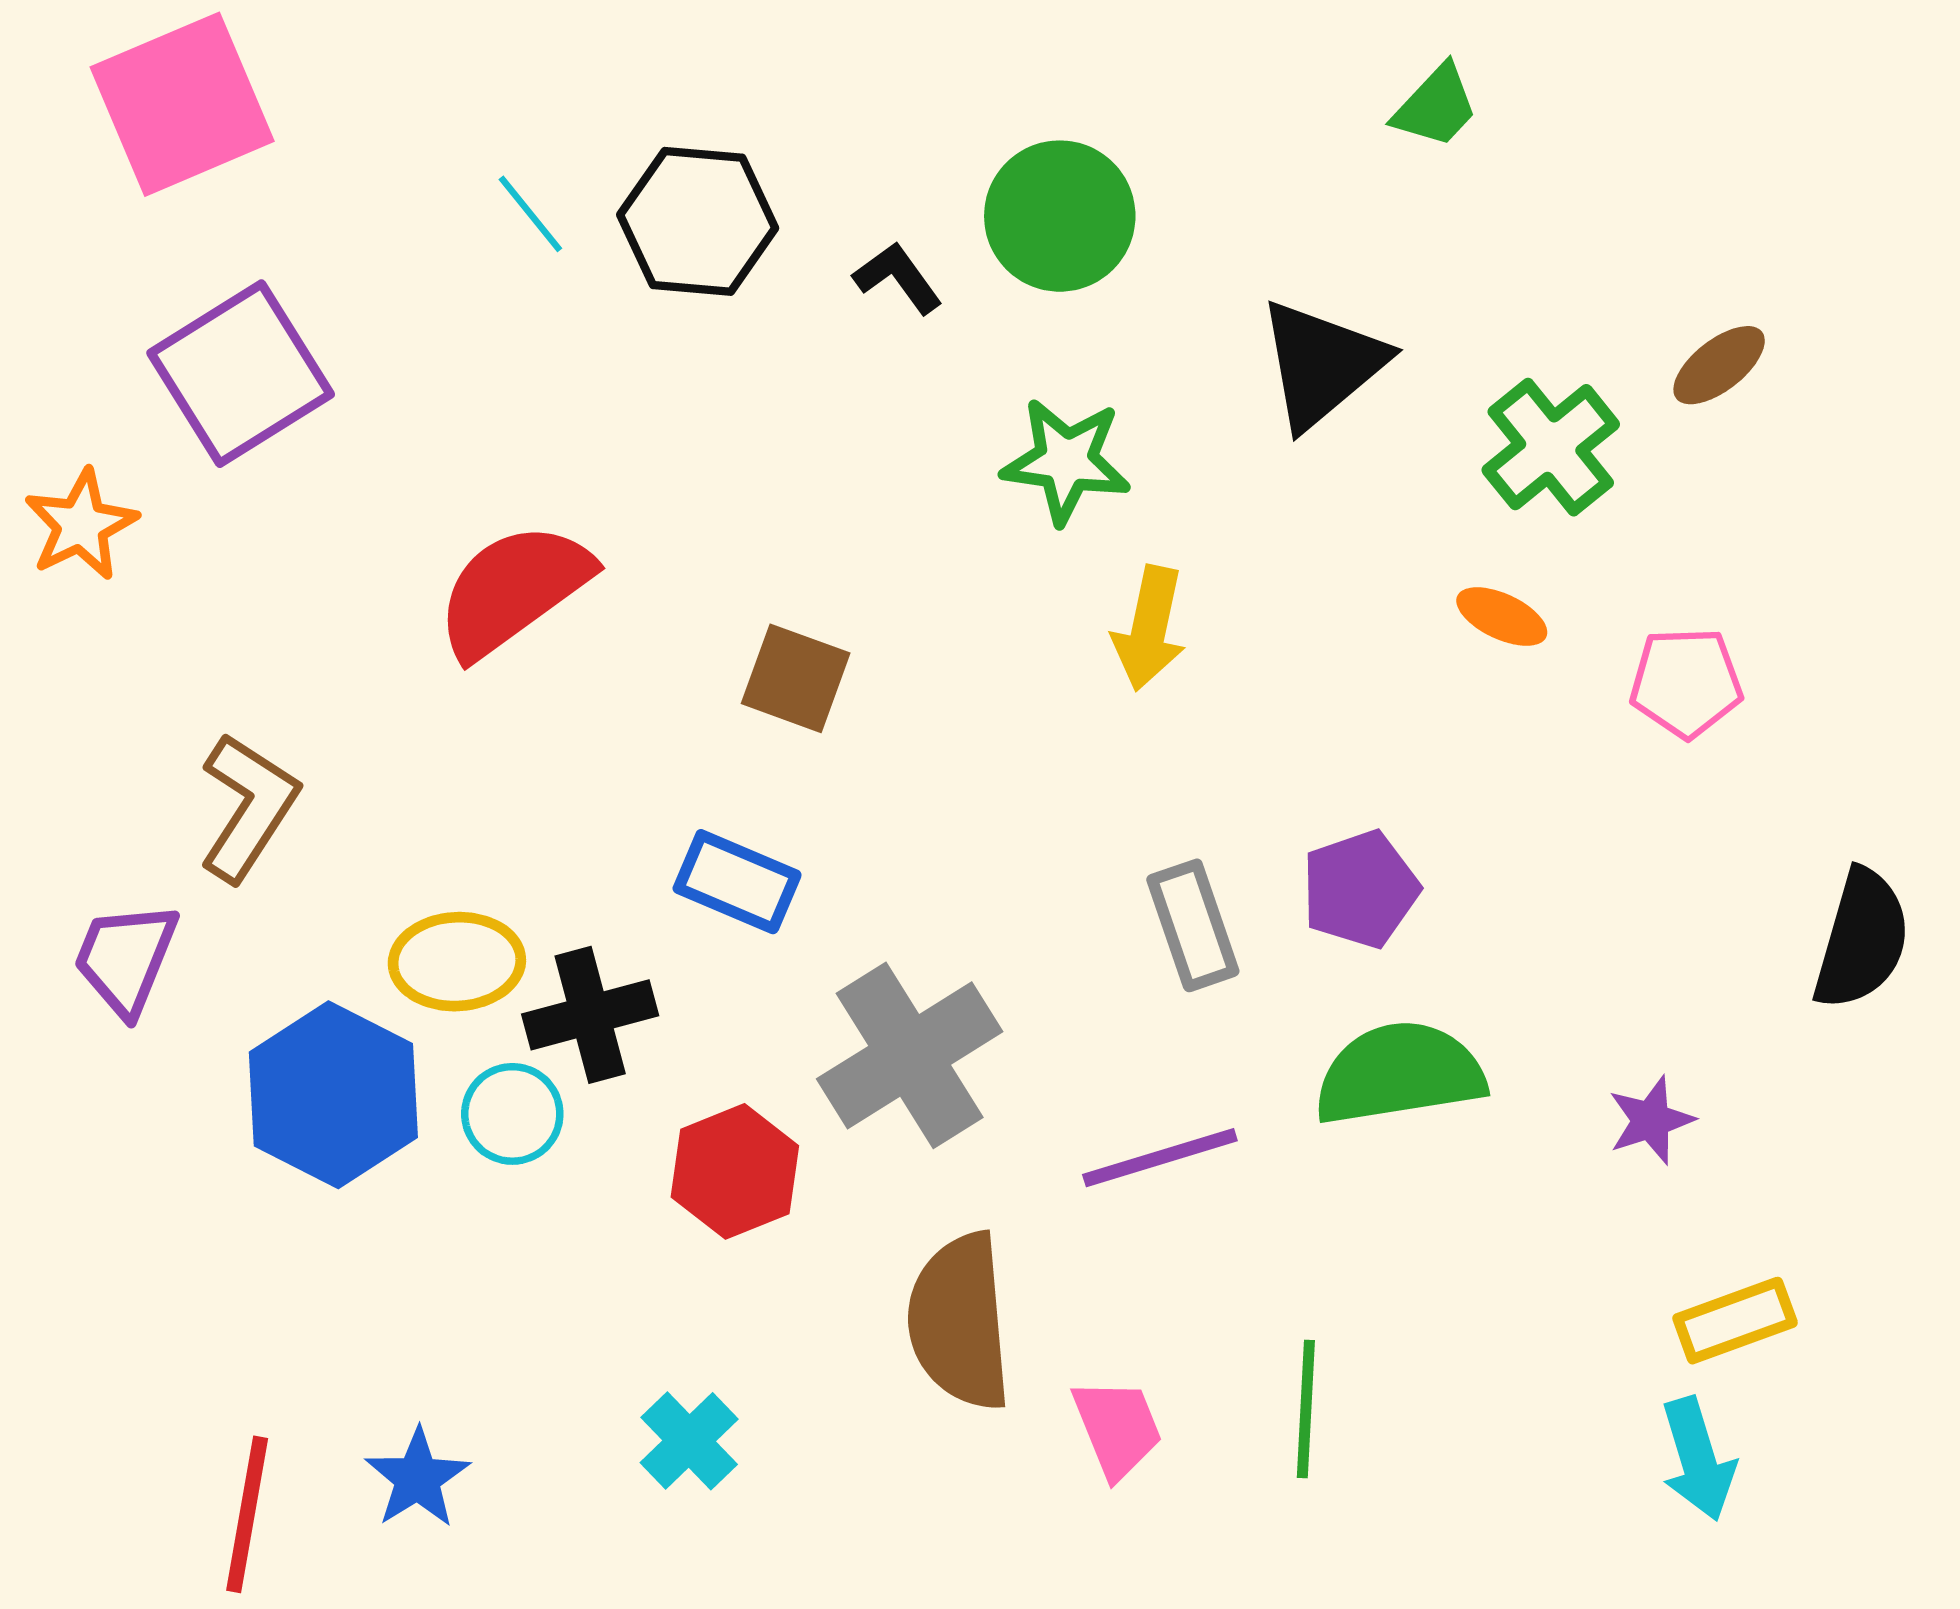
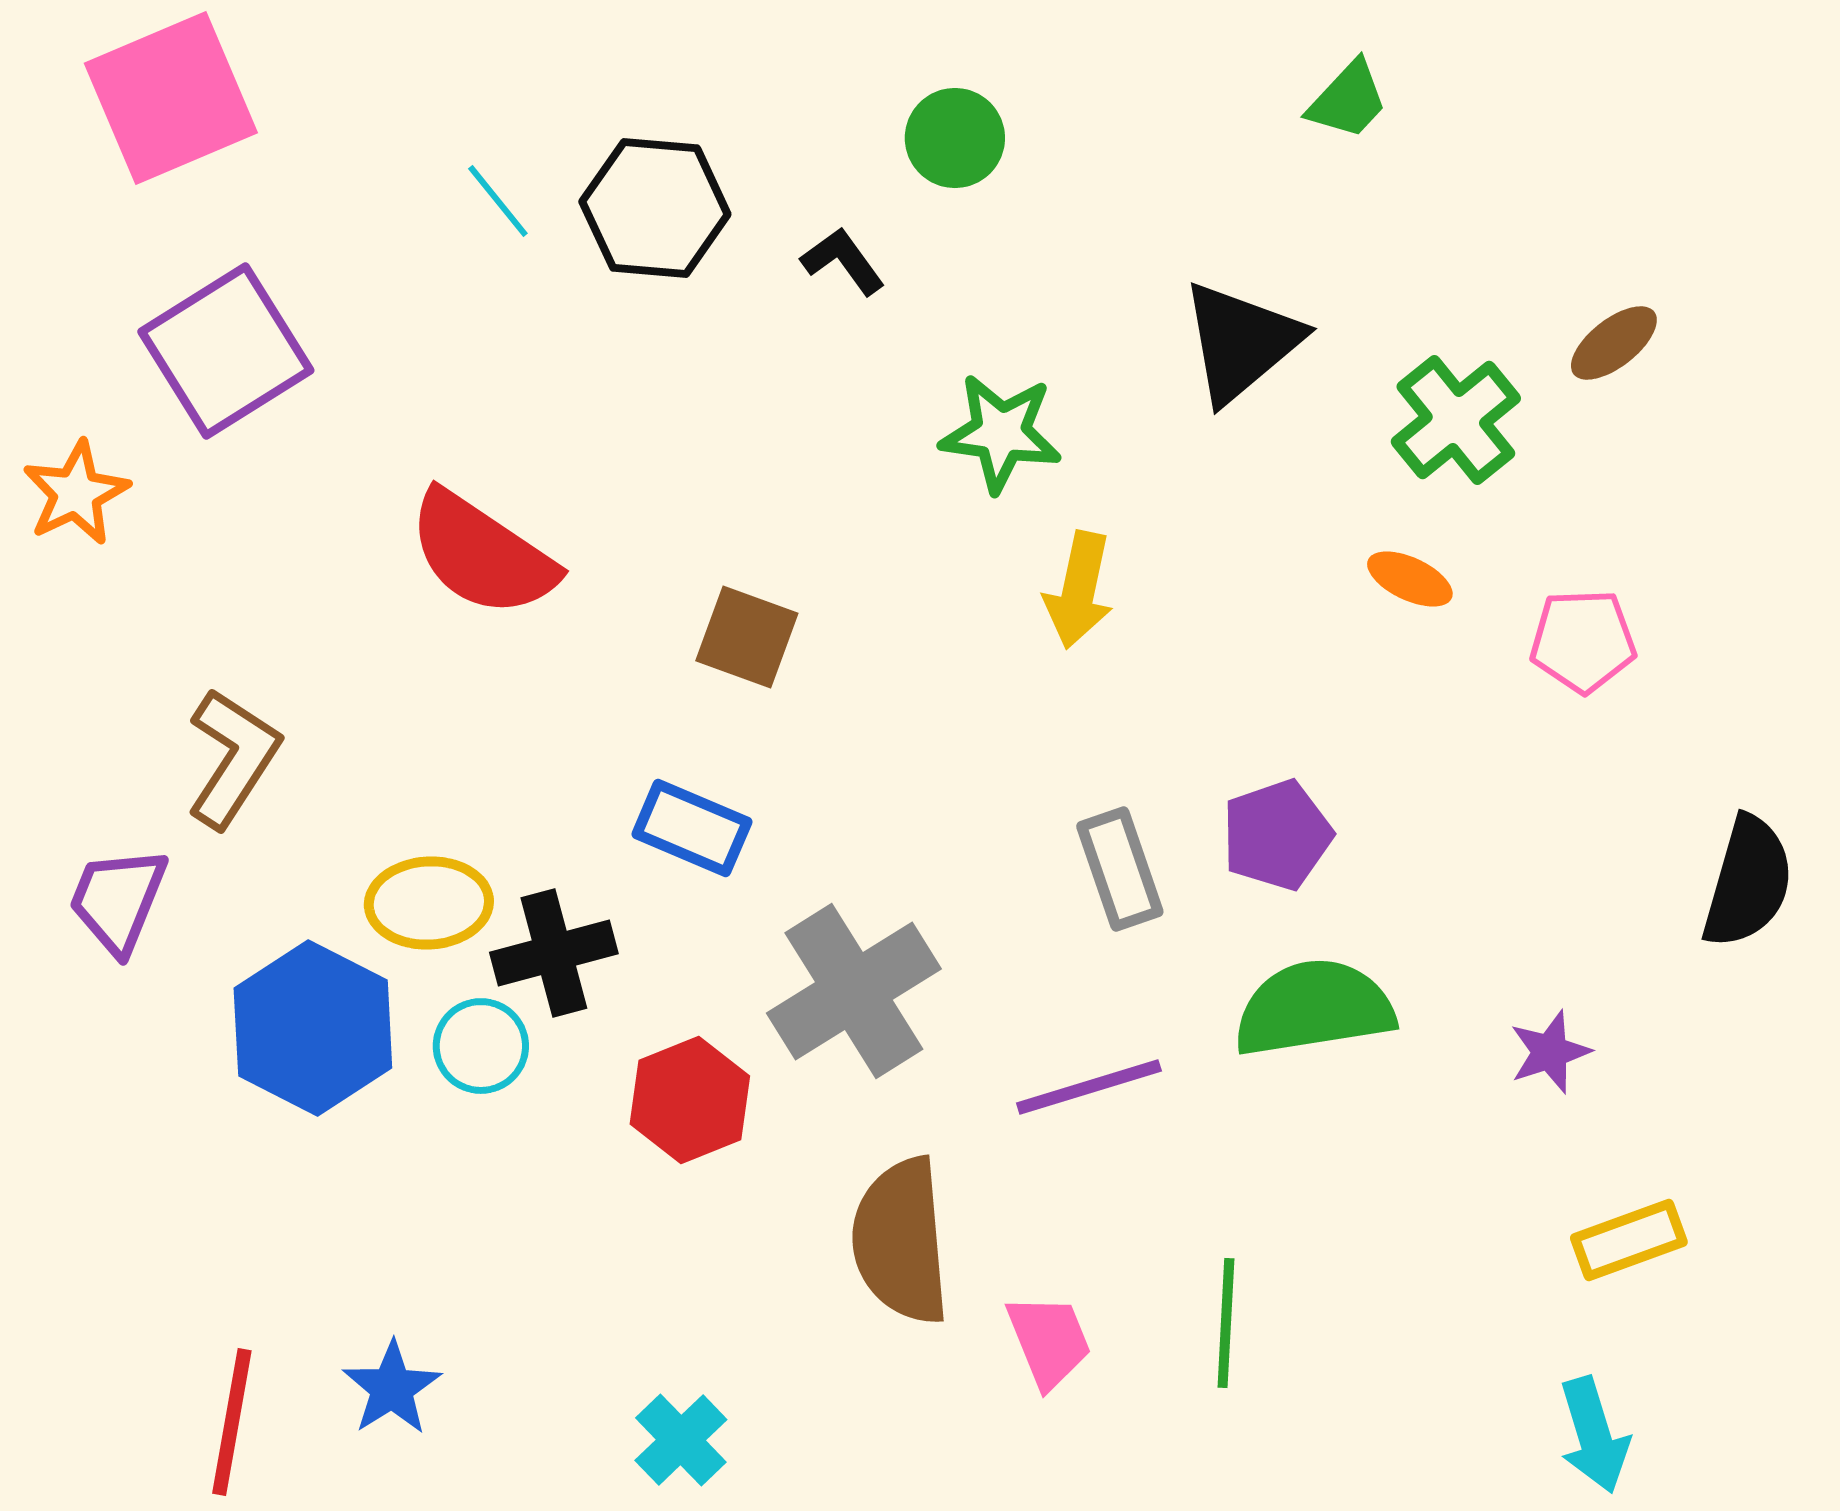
green circle: (1060, 216) -> (955, 138), moved, size x0.7
red semicircle: (513, 590) -> (482, 554), turned -110
cyan cross: (689, 1441) -> (681, 1440), moved
cyan arrow: (1698, 1459) -> (1594, 1435), moved

